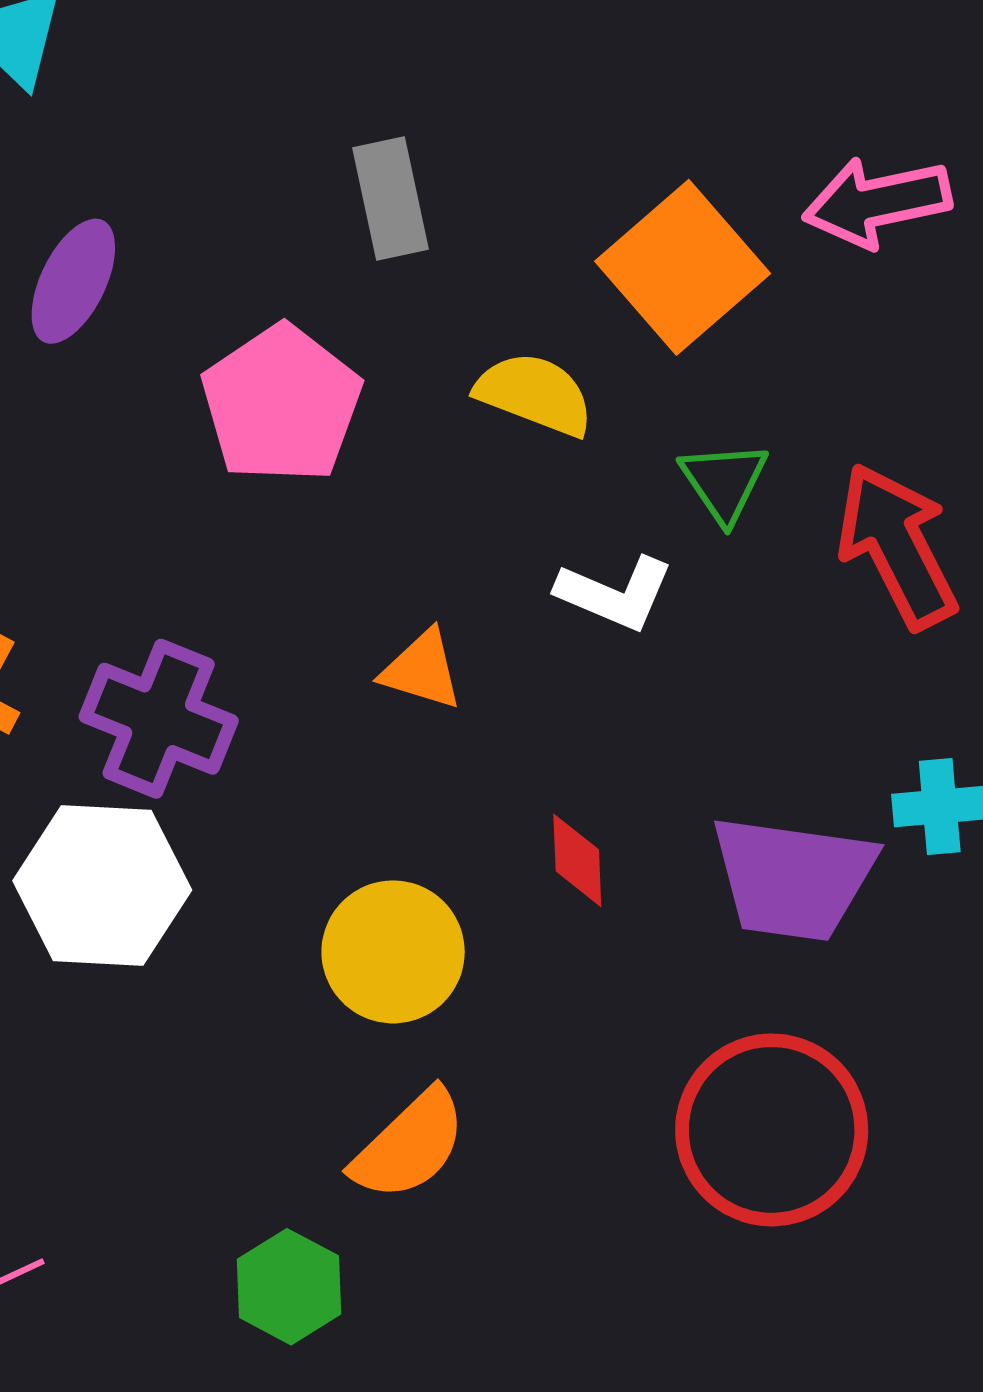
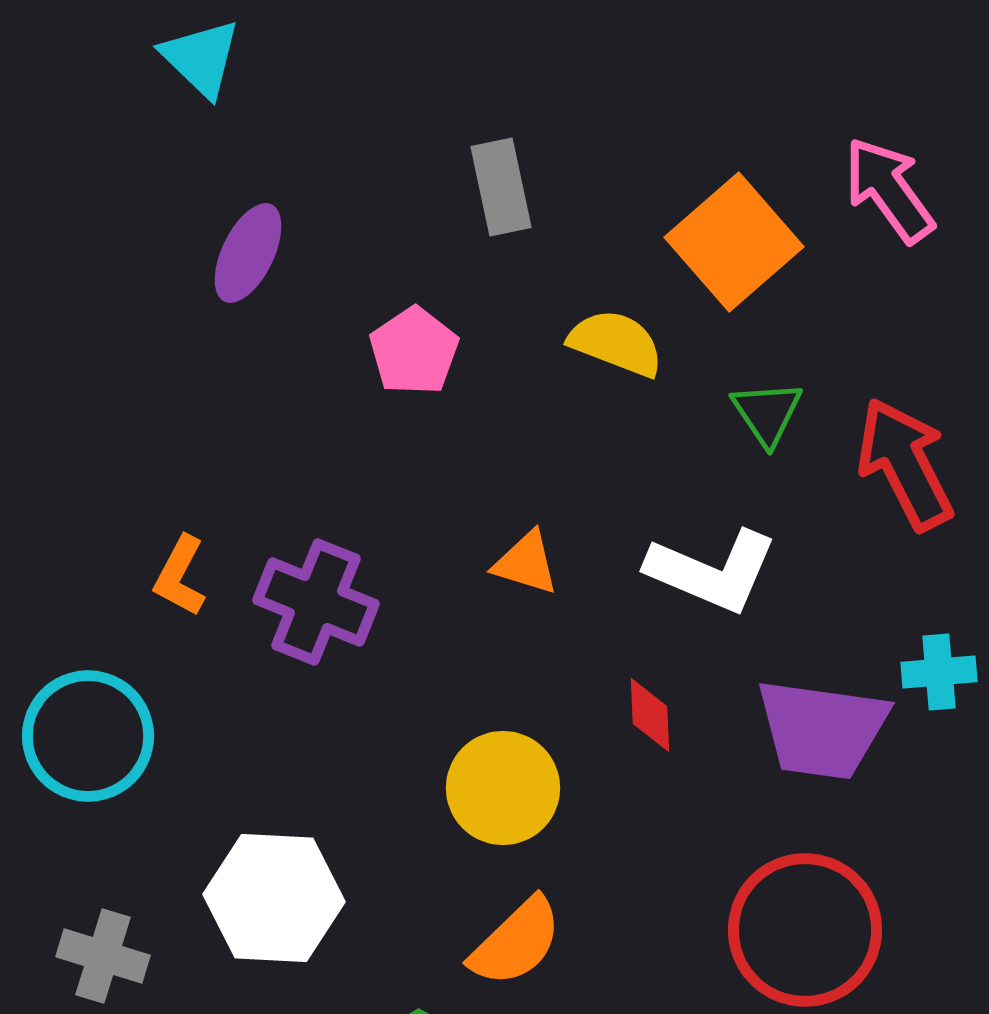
pink arrow: (877, 202) -> (889, 190), turned 66
pink pentagon: (281, 404) -> (414, 351), size x0.7
white L-shape: (615, 593) -> (712, 571), moved, size x1.4
white hexagon: (102, 885) -> (274, 898), moved

